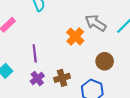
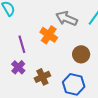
purple line: (35, 53) -> (22, 44), moved
purple cross: (37, 78) -> (18, 67), moved

